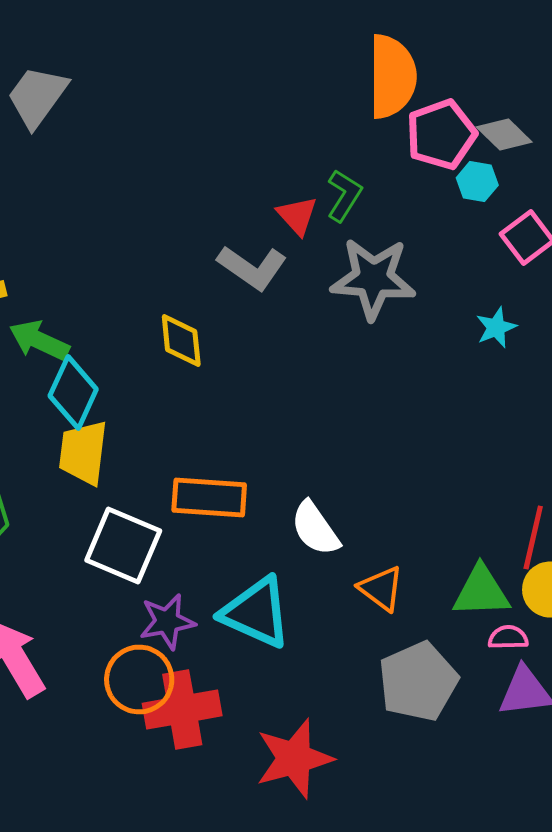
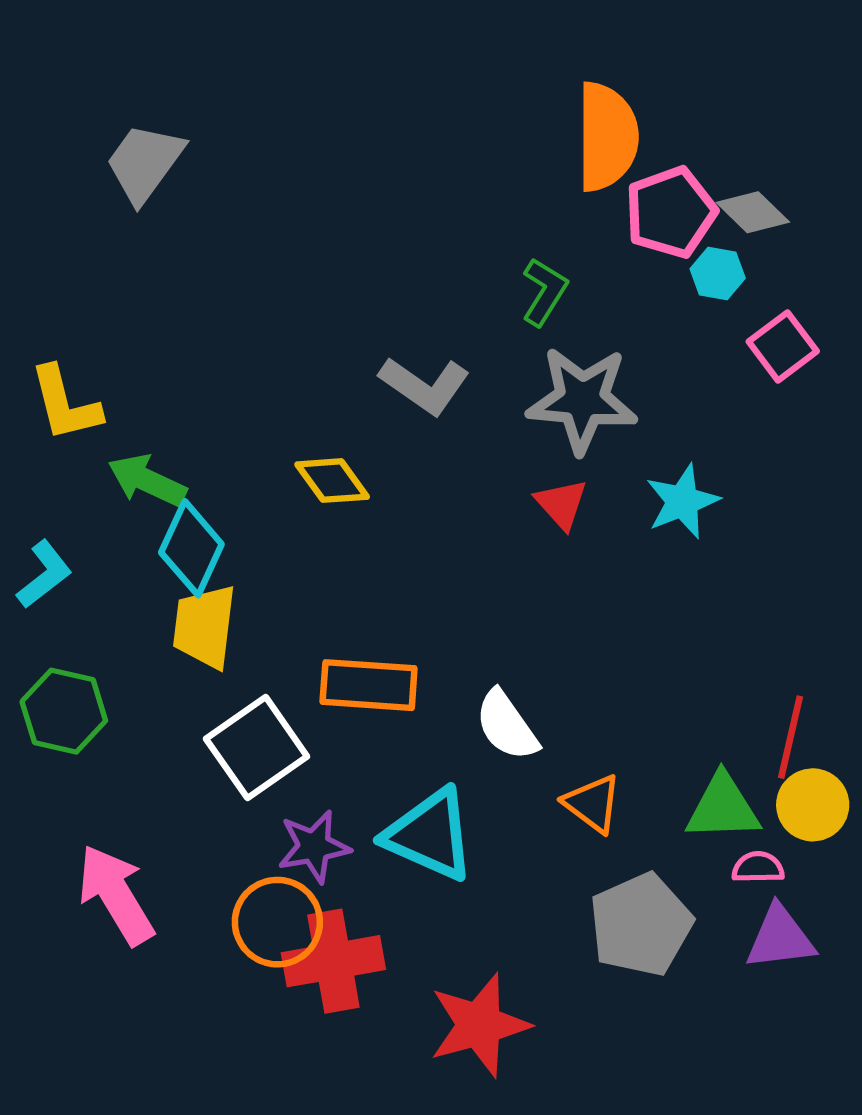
red triangle: (297, 216) -> (561, 504), moved
cyan star: (496, 328) -> (682, 501), moved, size x1.4
yellow diamond: (181, 340) -> (332, 481), turned -30
white square: (123, 546) -> (257, 748), turned 32

